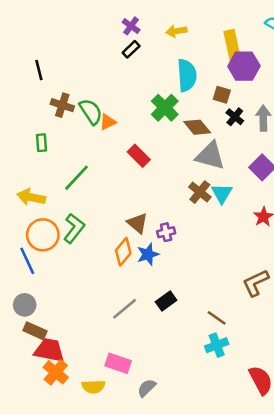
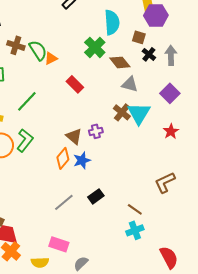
gray triangle: (210, 156) -> (130, 84), size x0.7
cyan triangle: (222, 193) -> (139, 113), size x1.4
purple cross: (166, 232) -> (96, 131), moved

